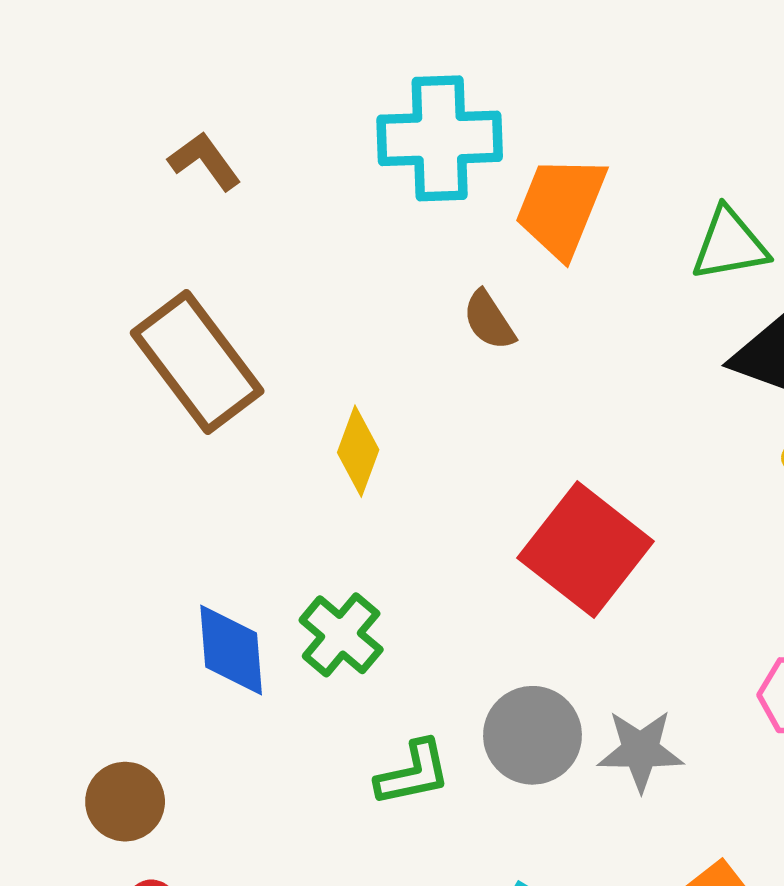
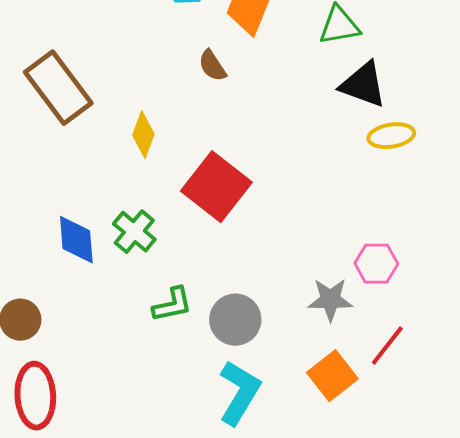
red square: (586, 550) -> (216, 187), moved
gray circle: (532, 735) -> (235, 320), moved
gray star: (641, 750) -> (330, 300), moved

